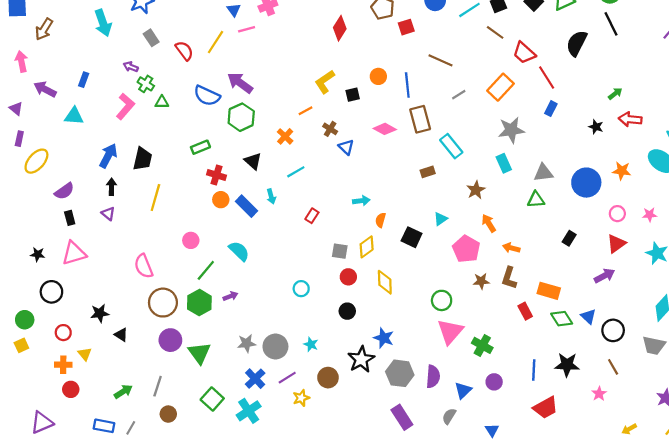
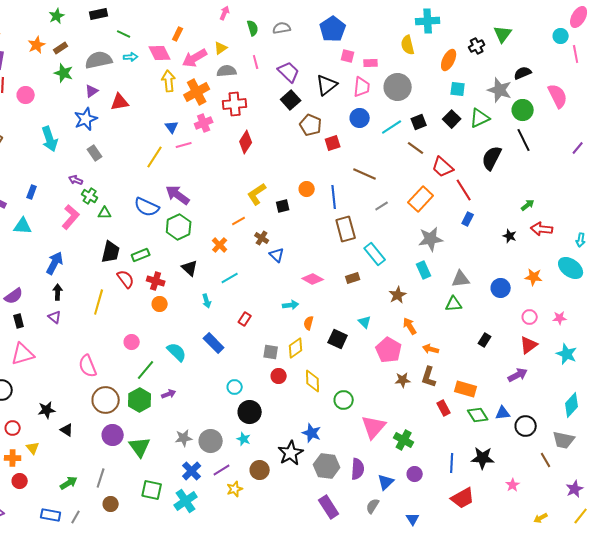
red diamond: (340, 28) -> (246, 142), moved
red semicircle: (184, 51) -> (126, 279), moved
pink diamond: (385, 129) -> (313, 279), moved
black trapezoid: (143, 159) -> (111, 252), moved
blue circle: (586, 183) -> (501, 288), size x0.7
blue rectangle: (247, 206) -> (214, 343), moved
cyan triangle: (441, 219) -> (365, 322), turned -40
green circle: (442, 300) -> (344, 400), moved
black circle: (347, 311) -> (250, 412), moved, size x1.5
blue triangle: (588, 316) -> (503, 413), turned -49
brown line: (613, 367) -> (546, 460), moved
green square: (212, 399) -> (152, 490), turned -30

